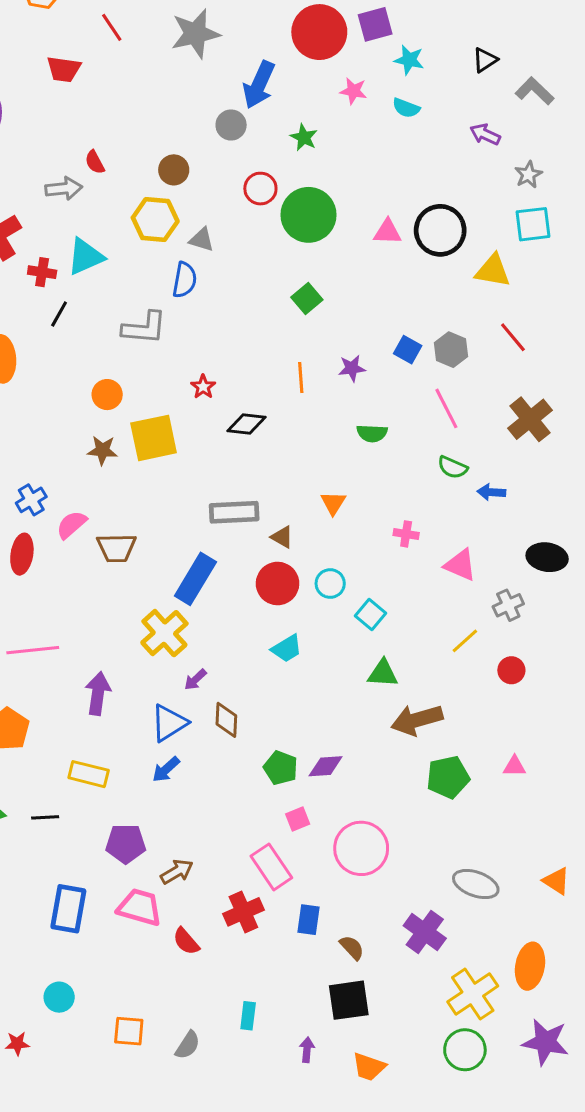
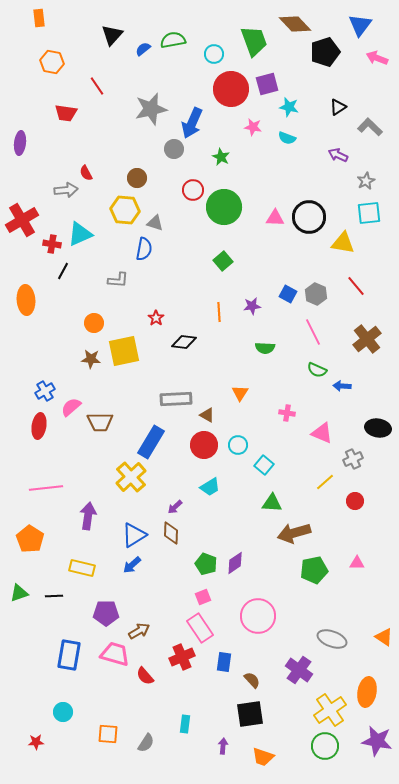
gray star: (195, 34) -> (151, 109), moved
gray L-shape: (144, 328) -> (118, 280), size x0.7
purple arrow: (195, 680) -> (175, 507), moved
purple diamond: (326, 766) -> (235, 563), turned -30
pink square: (298, 819) -> (203, 597), moved

